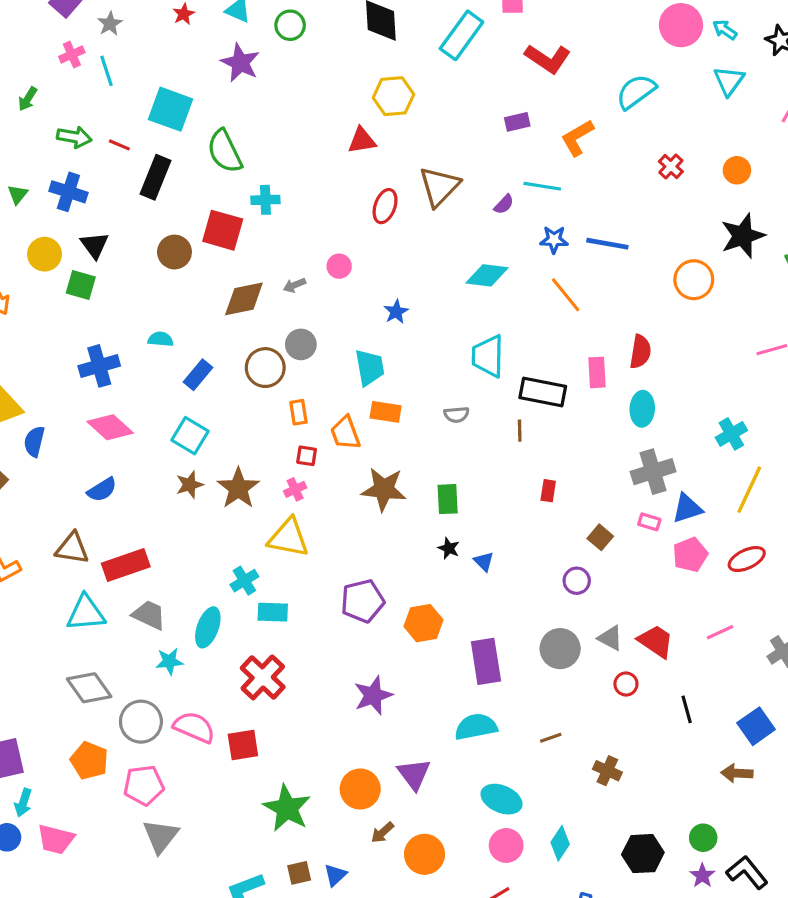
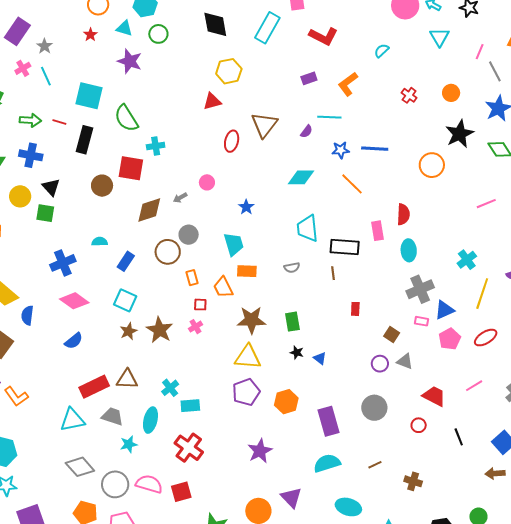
cyan semicircle: (636, 92) -> (382, 51), size x0.6
yellow triangle: (288, 538) -> (248, 357), moved
brown triangle: (72, 548) -> (127, 379), moved
gray triangle: (610, 638) -> (405, 361), moved

